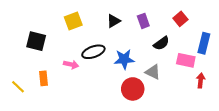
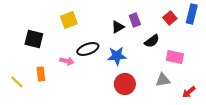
black triangle: (114, 21) -> (118, 27), moved
blue rectangle: (204, 43) -> (192, 14), moved
gray triangle: (153, 72) -> (163, 80), moved, turned -35
red arrow: (201, 80) -> (189, 92), moved, turned -136

